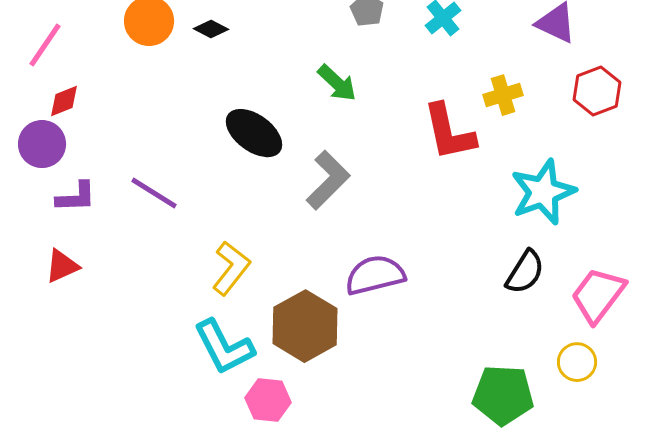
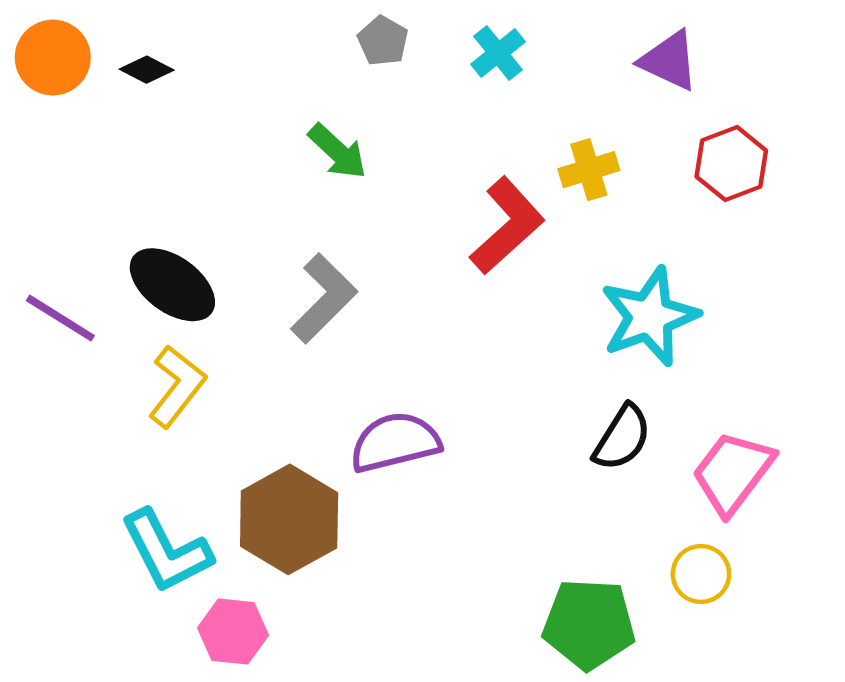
red L-shape: (449, 132) -> (507, 226), turned -120
black ellipse: (254, 133) -> (172, 285), moved
yellow L-shape: (231, 268) -> (177, 386), moved

